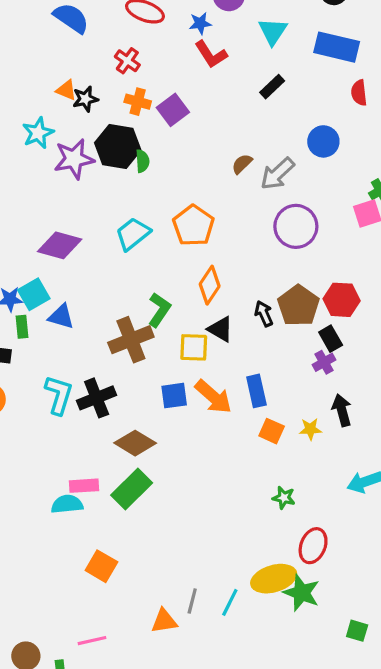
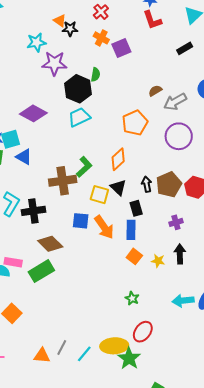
black hexagon: (118, 147) -> (78, 89), moved
orange pentagon: (193, 226) -> (135, 123), moved
black rectangle: (331, 339) -> (136, 208), moved

